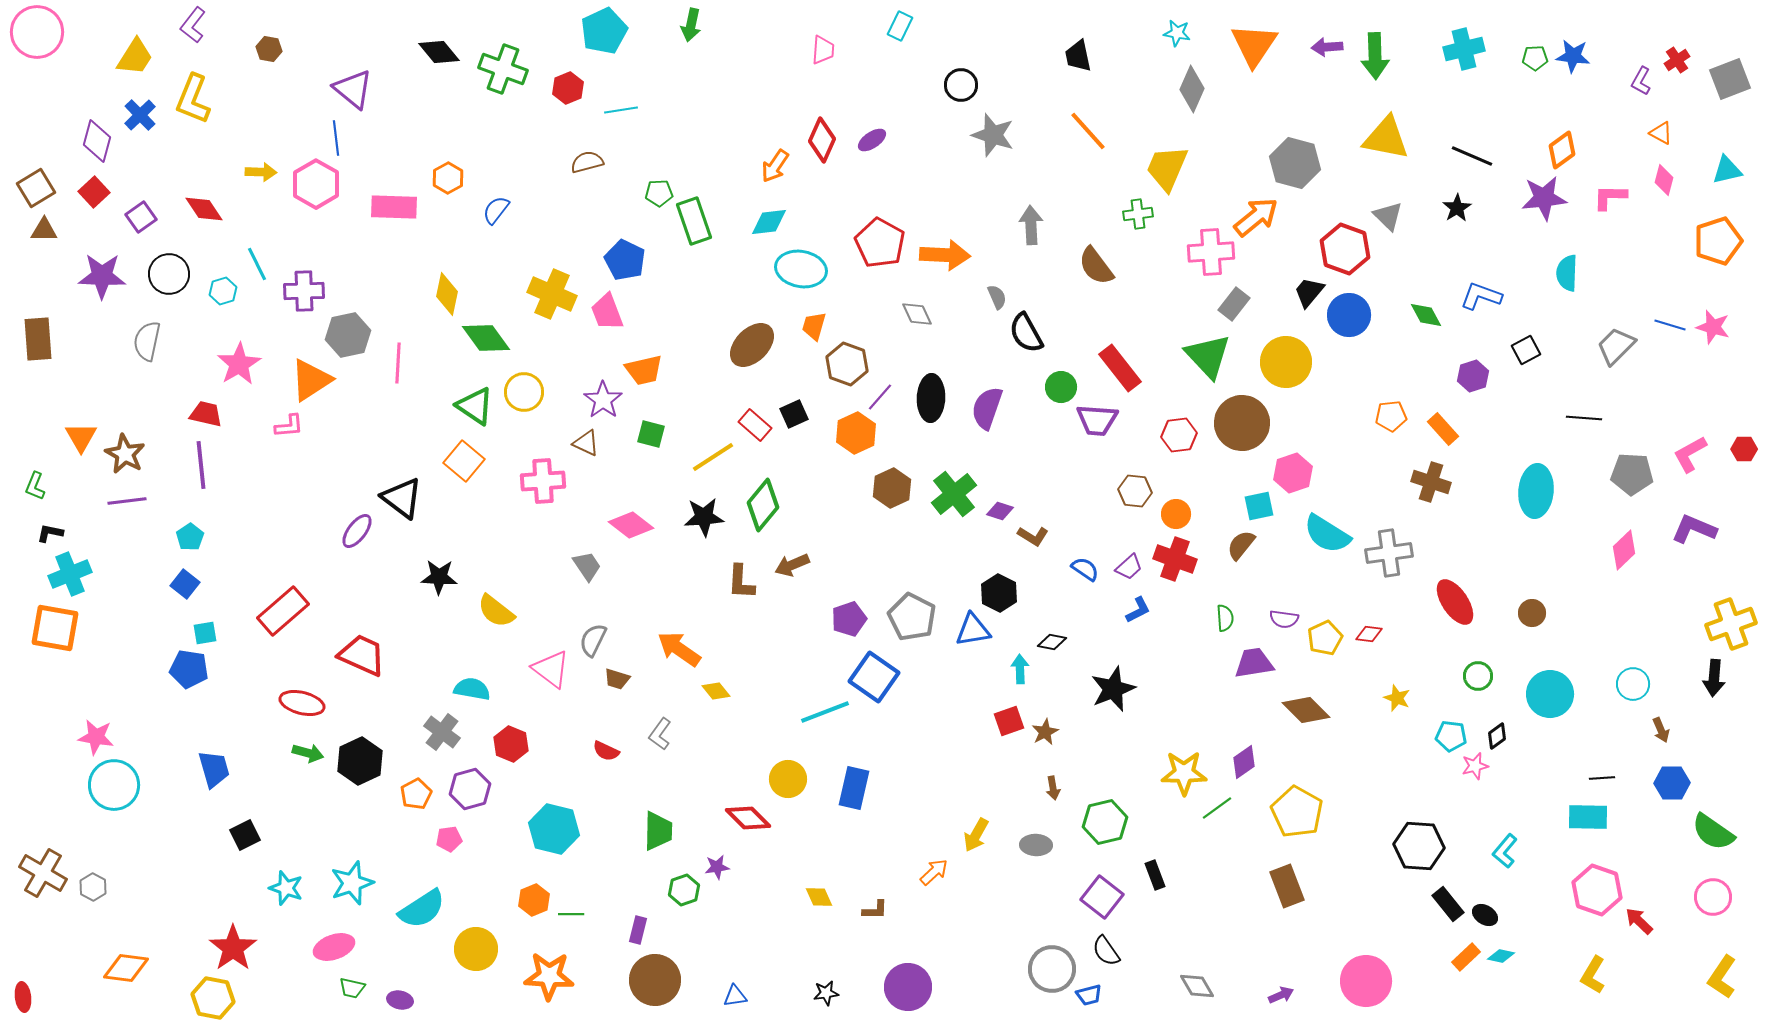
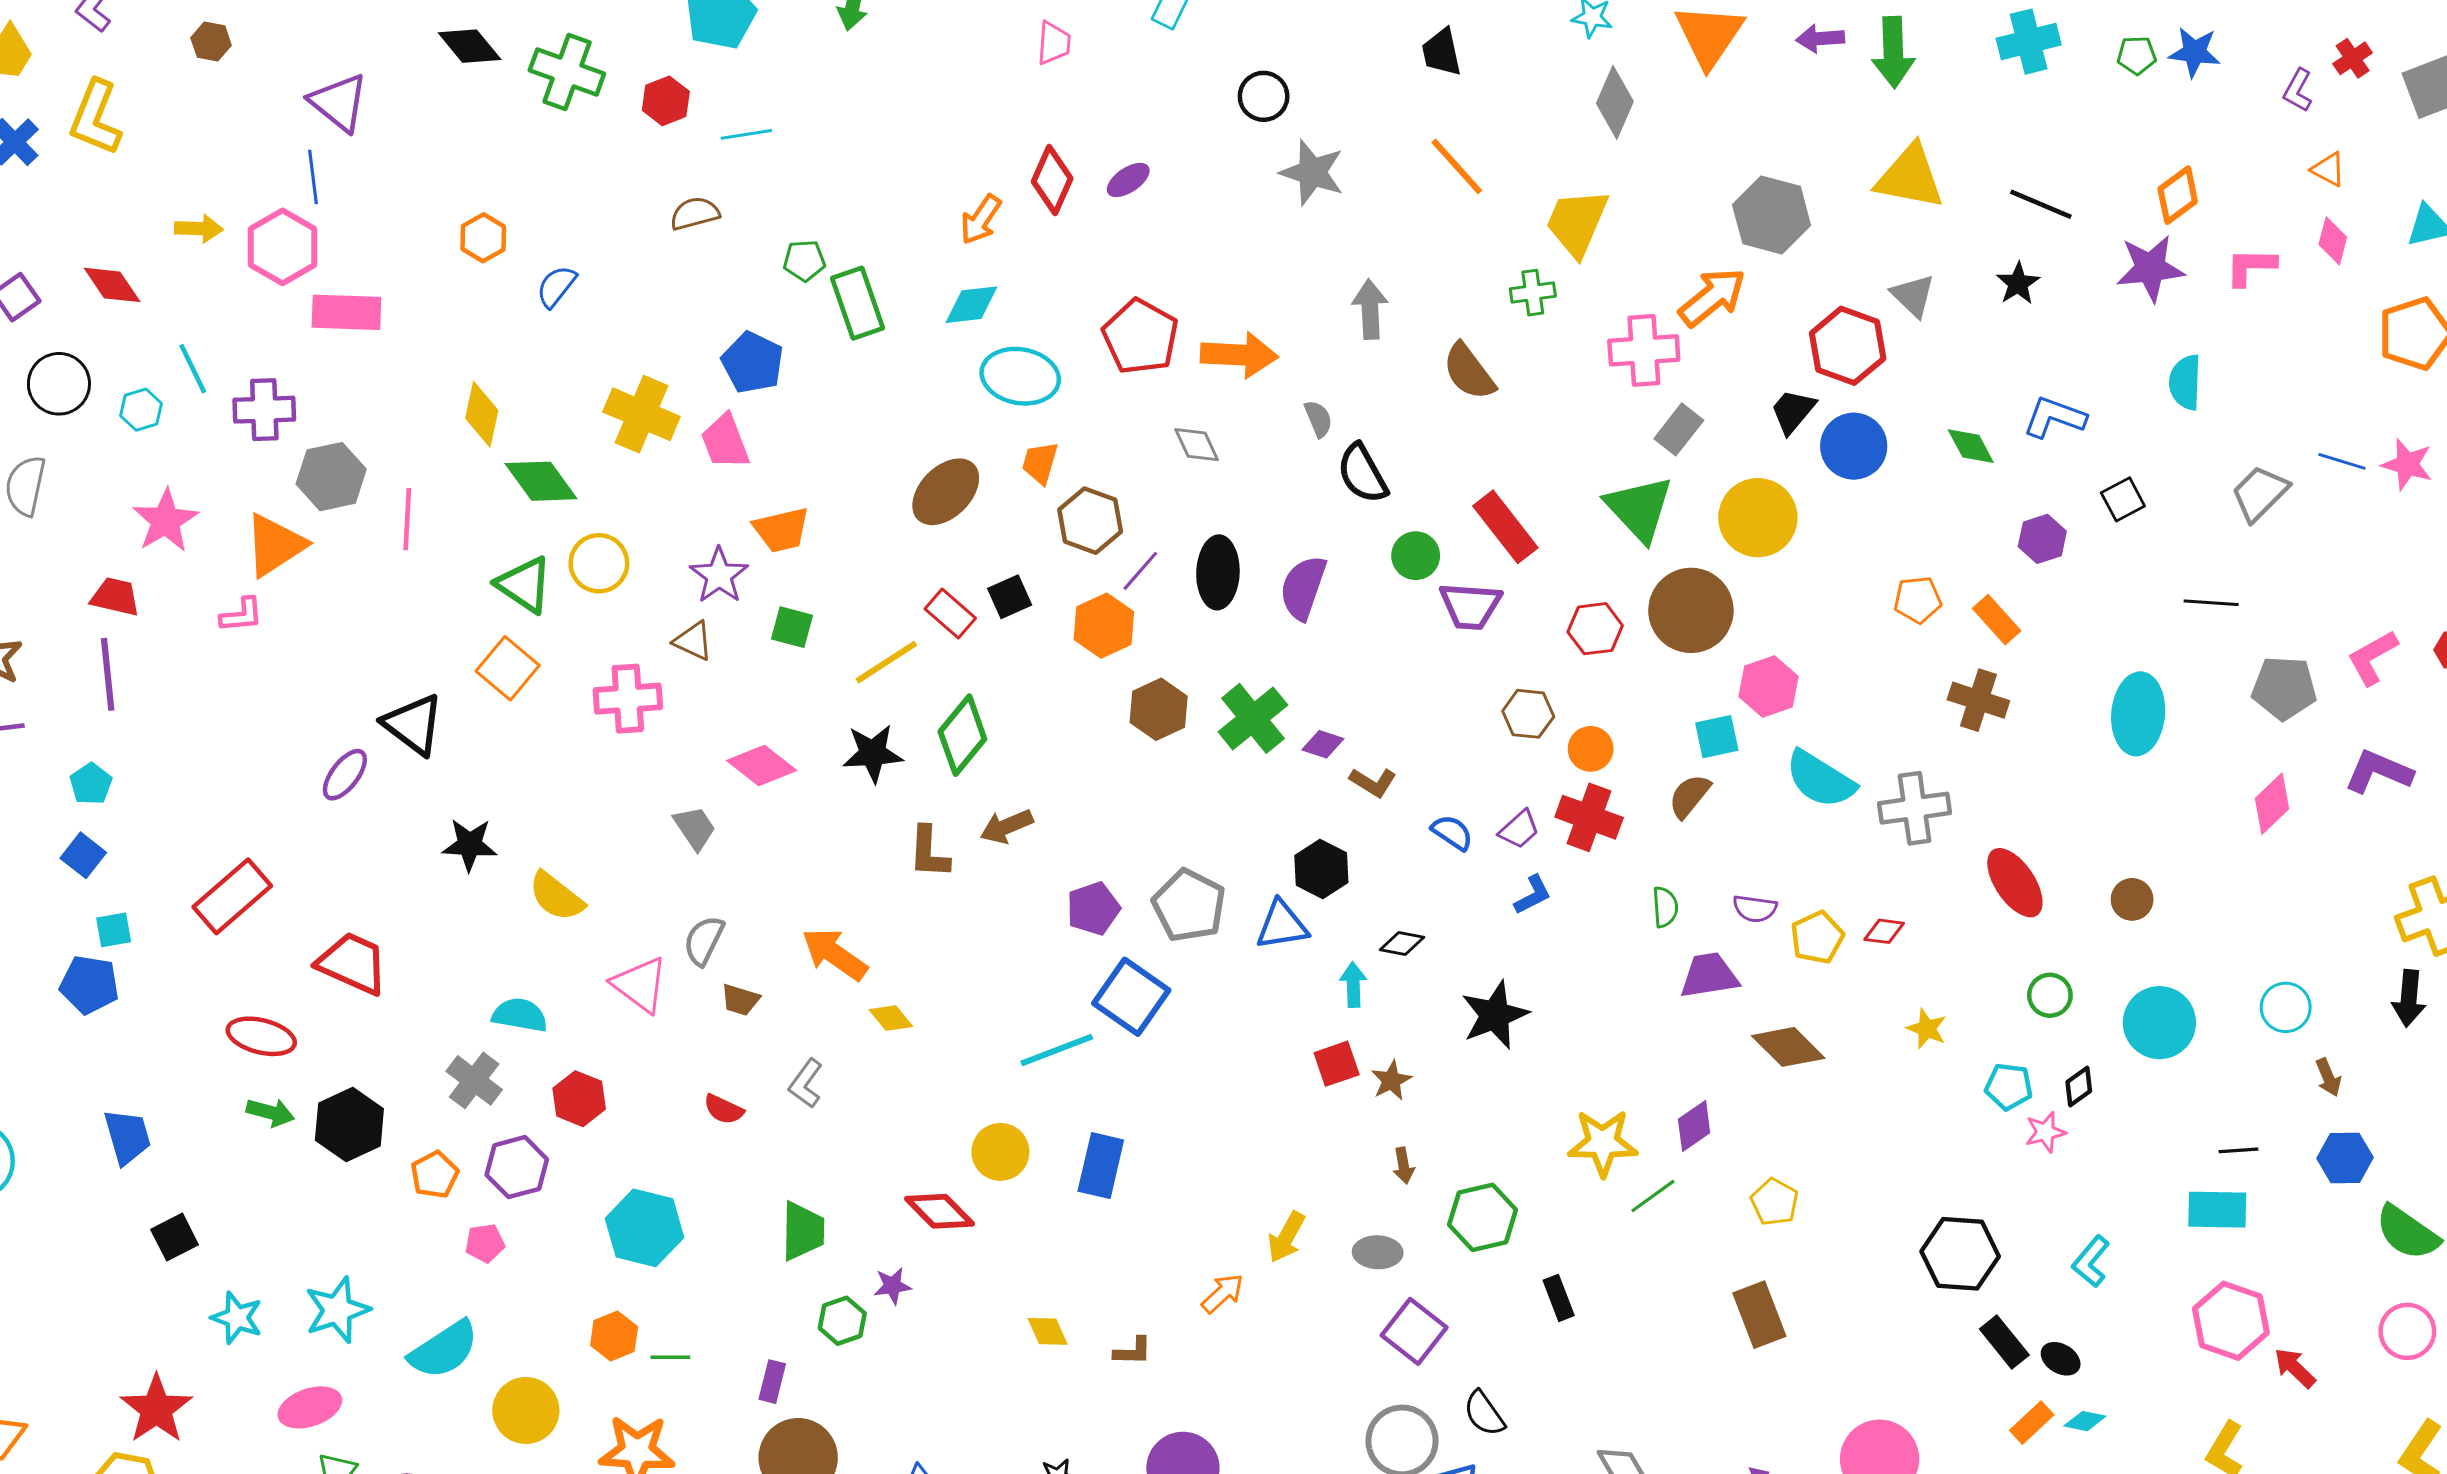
pink rectangle: (394, 207) -> (346, 312), moved
yellow pentagon: (1297, 812) -> (1775, 1202), size x0.6
purple square: (1102, 897) -> (1414, 1331), moved

